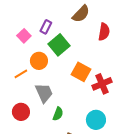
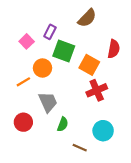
red semicircle: (104, 32) -> (114, 49), moved
green square: (59, 45) -> (64, 51), turned -30
orange square: (81, 72) -> (89, 65), moved
red cross: (102, 84) -> (97, 90), moved

